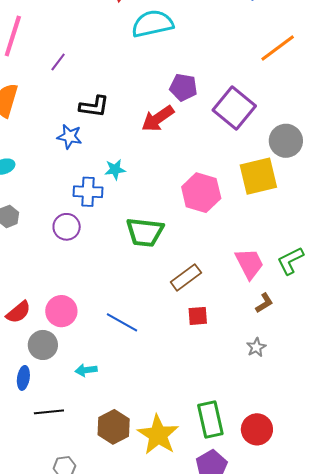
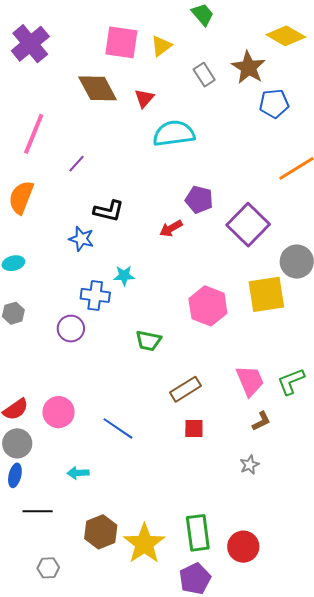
red arrow: (158, 119) -> (171, 228), size x0.7
green trapezoid: (145, 232) -> (148, 341), size x0.7
gray circle: (43, 345) -> (17, 443), moved

